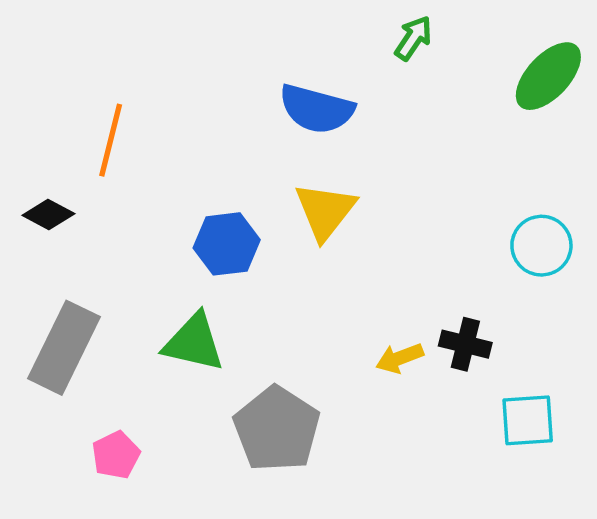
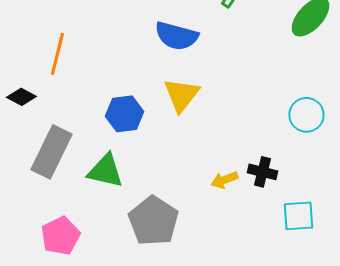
gray rectangle: (64, 348) -> (51, 152), moved
pink pentagon: (116, 455) -> (60, 236), size x1.4

